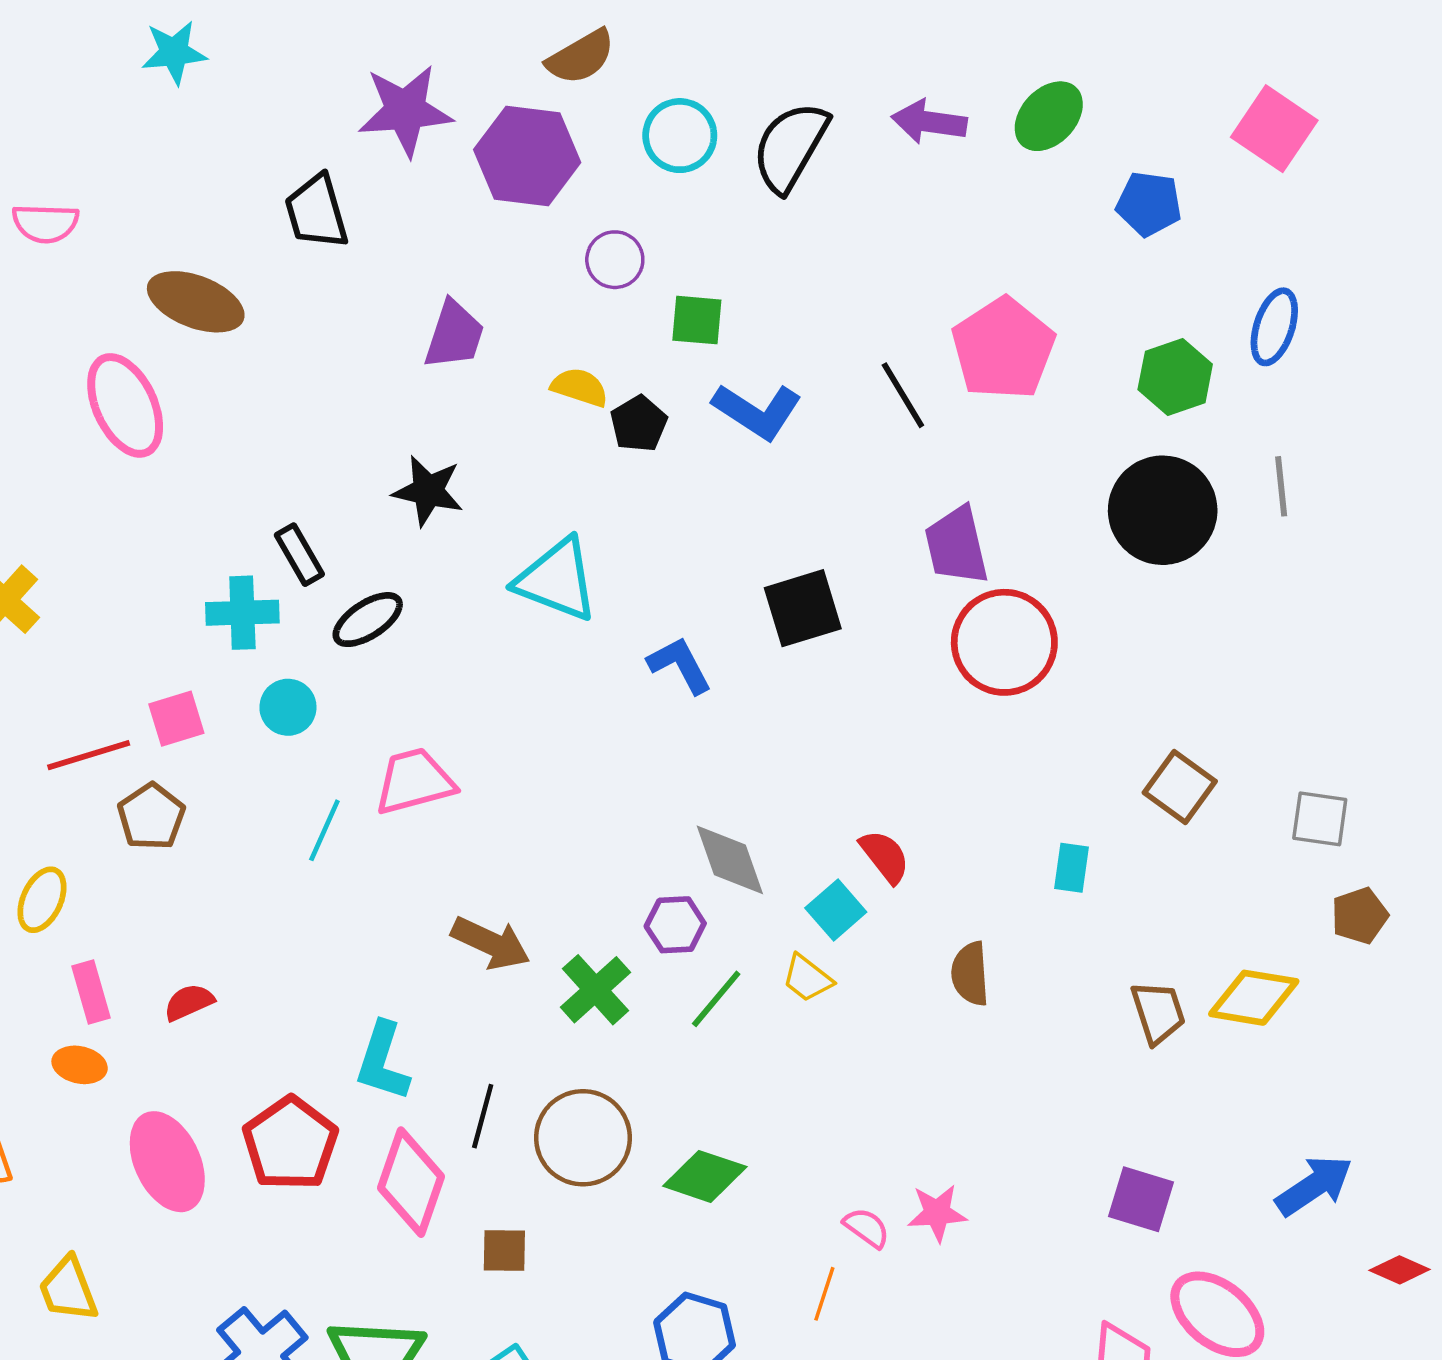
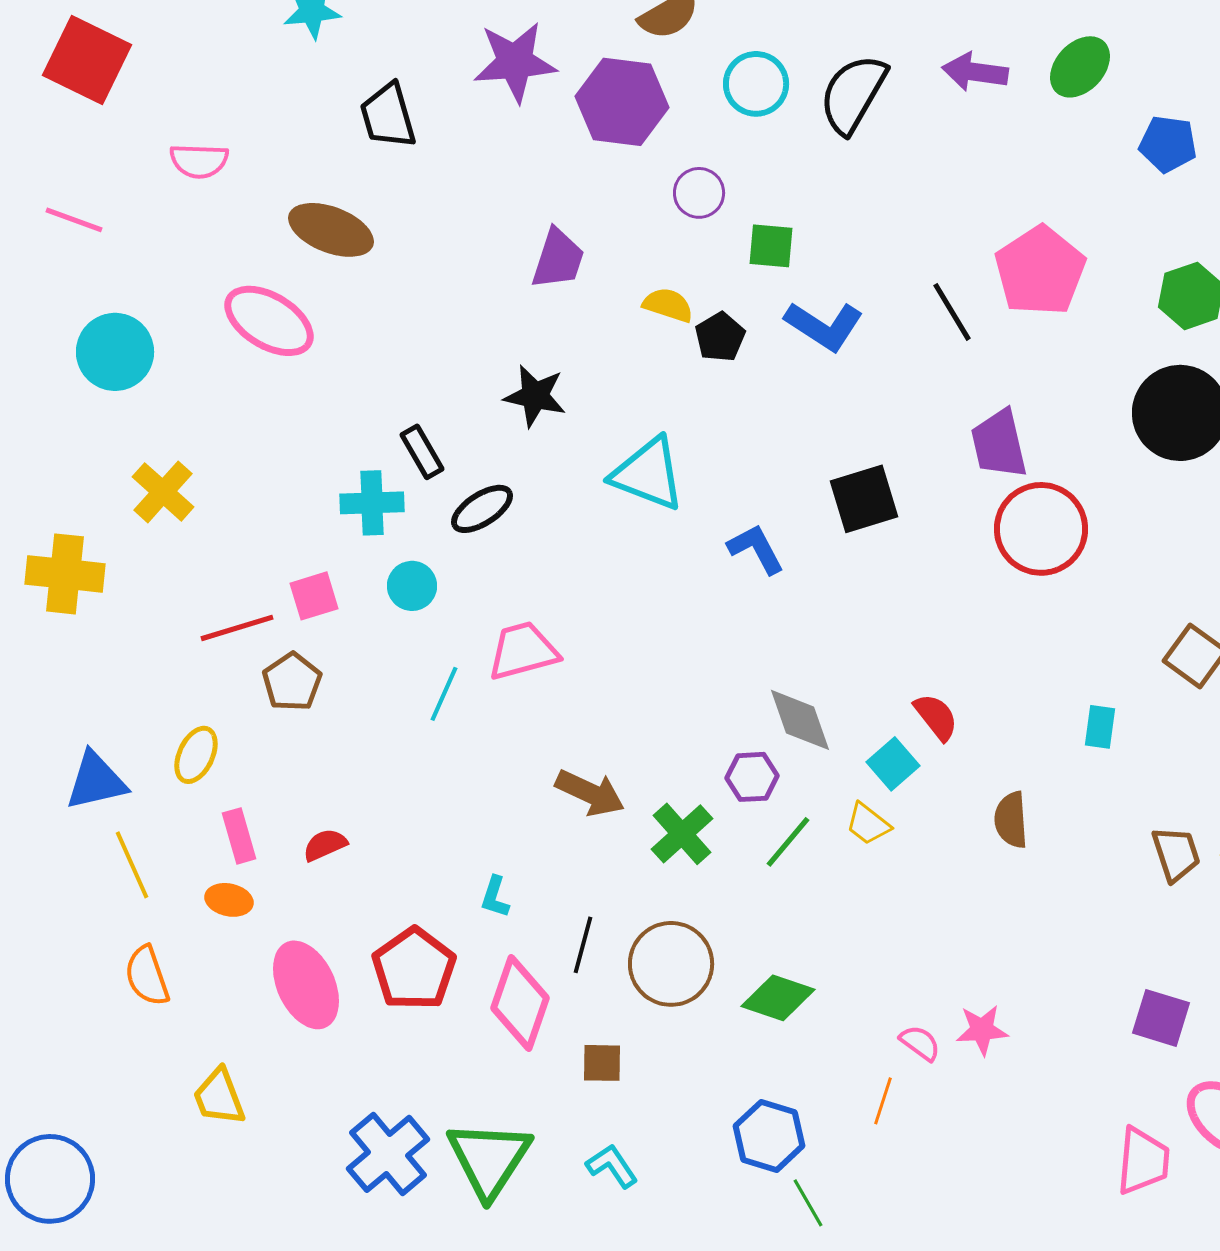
black trapezoid: (316, 212) -> (388, 116), moved
pink ellipse: (125, 405) -> (269, 321), turned -34
cyan L-shape: (383, 1061) -> (495, 897), size x0.6

